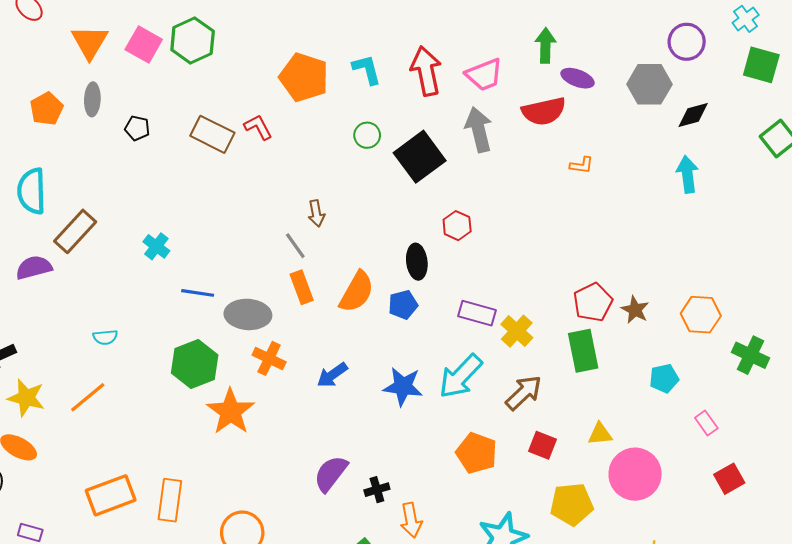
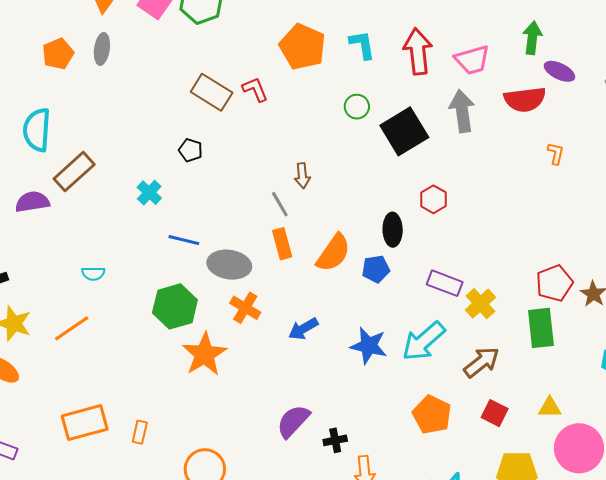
black pentagon: (137, 128) -> (191, 150), moved
orange L-shape: (582, 165) -> (556, 153), turned -90
orange rectangle: (170, 500) -> (140, 432), size x0.6

